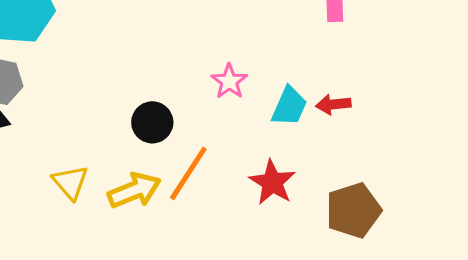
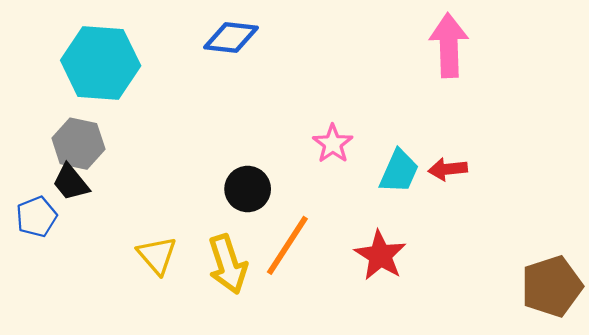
yellow arrow: (134, 190) -> (228, 264), turned 94
brown pentagon: (353, 210) -> (552, 286), moved

